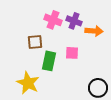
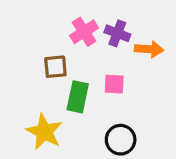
pink cross: (53, 20) -> (84, 32), turned 36
black circle: (98, 88) -> (121, 140), moved

